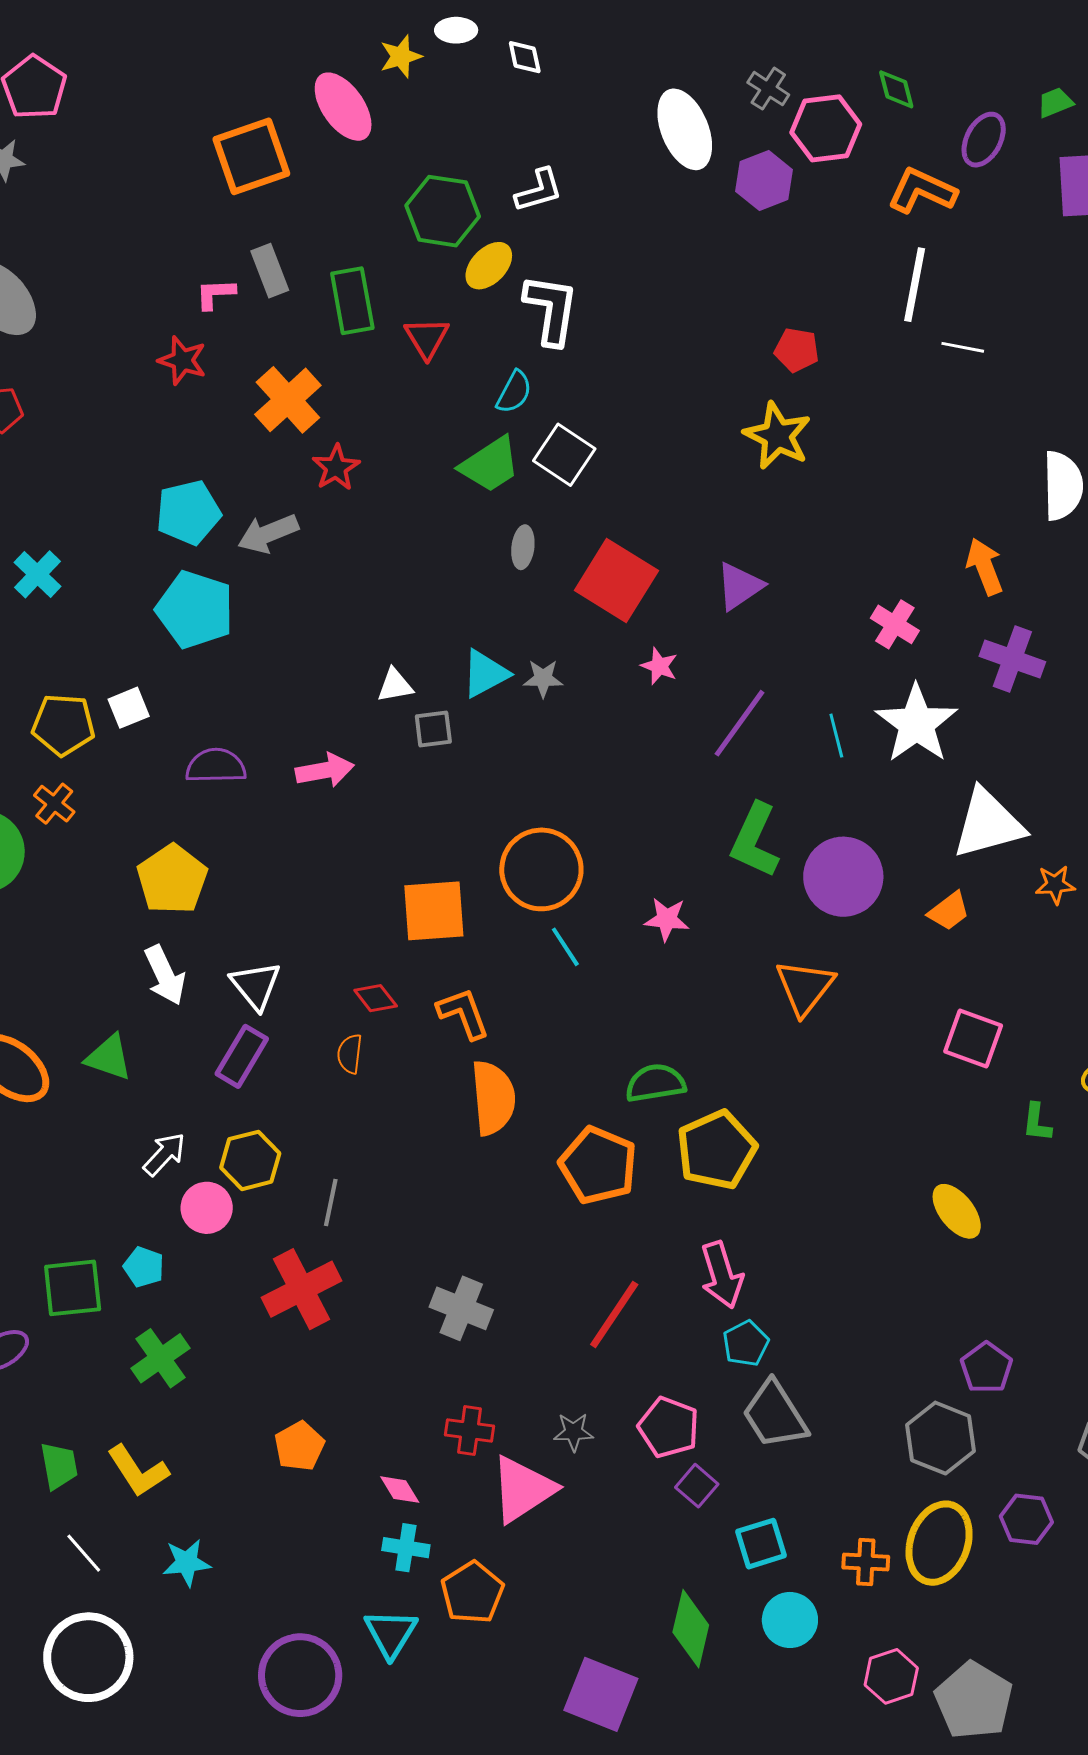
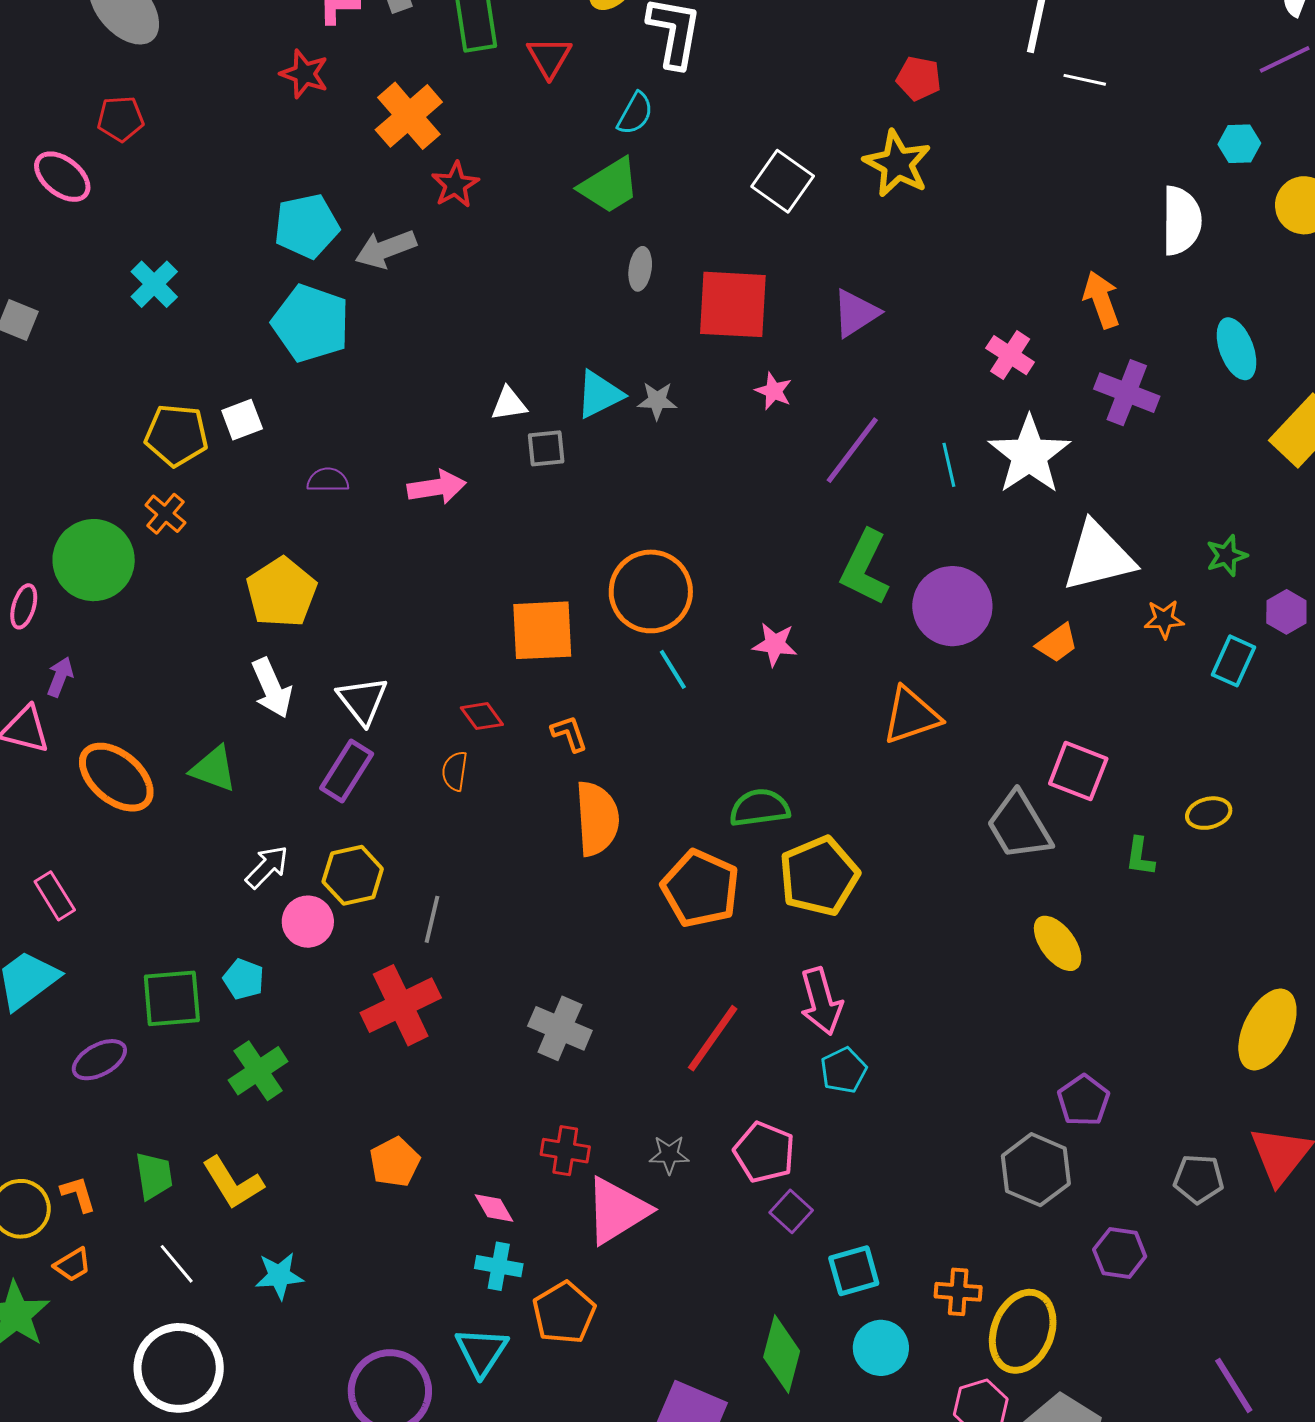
white square: (564, 455) -> (783, 181), moved
red square: (616, 580) -> (733, 304), turned -30
purple semicircle: (216, 766) -> (328, 480), size x0.7
orange triangle: (805, 987) -> (911, 716), turned 32
orange L-shape: (463, 1013) -> (569, 733), size x0.7
gray trapezoid: (775, 1415) -> (1019, 826), moved
yellow ellipse: (939, 1543) -> (1023, 1331), moved

